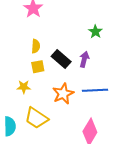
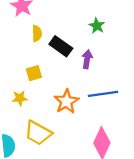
yellow semicircle: (36, 46) -> (37, 33), moved
black rectangle: (61, 59) -> (61, 46), moved

